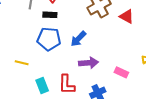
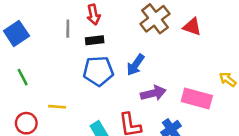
yellow line: (22, 63) -> (57, 107), moved
pink rectangle: (121, 72) -> (197, 98), size x1.6

